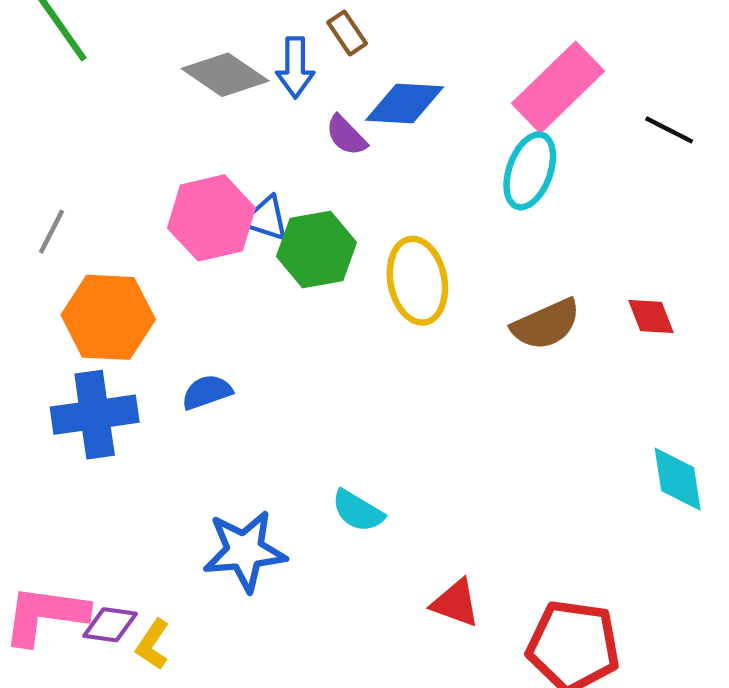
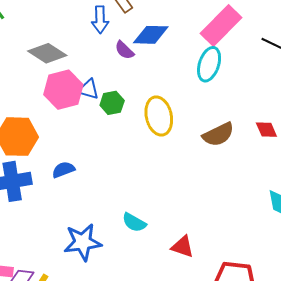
gray diamond: (225, 75) -> (47, 53), moved
green hexagon: (317, 249) -> (112, 103), size x0.7
red triangle: (456, 603) -> (183, 247), moved

